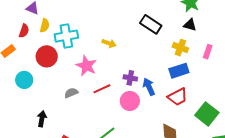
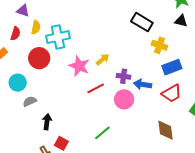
yellow arrow: (109, 43) -> (103, 59), moved, turned -56
yellow cross: (180, 48) -> (159, 45), moved
blue arrow: (149, 87) -> (143, 84), turned -54
gray semicircle: (71, 93) -> (30, 101), moved
black arrow: (42, 119) -> (47, 122), moved

